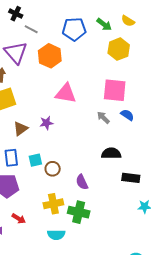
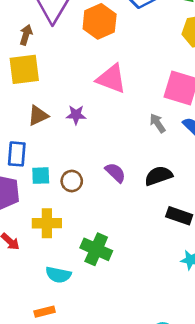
black semicircle: (111, 153) -> (159, 176), turned -30
cyan square: (35, 160) -> (41, 176), moved
purple semicircle: (82, 182) -> (115, 173), moved, turned 147
yellow cross: (53, 204) -> (47, 223), moved

